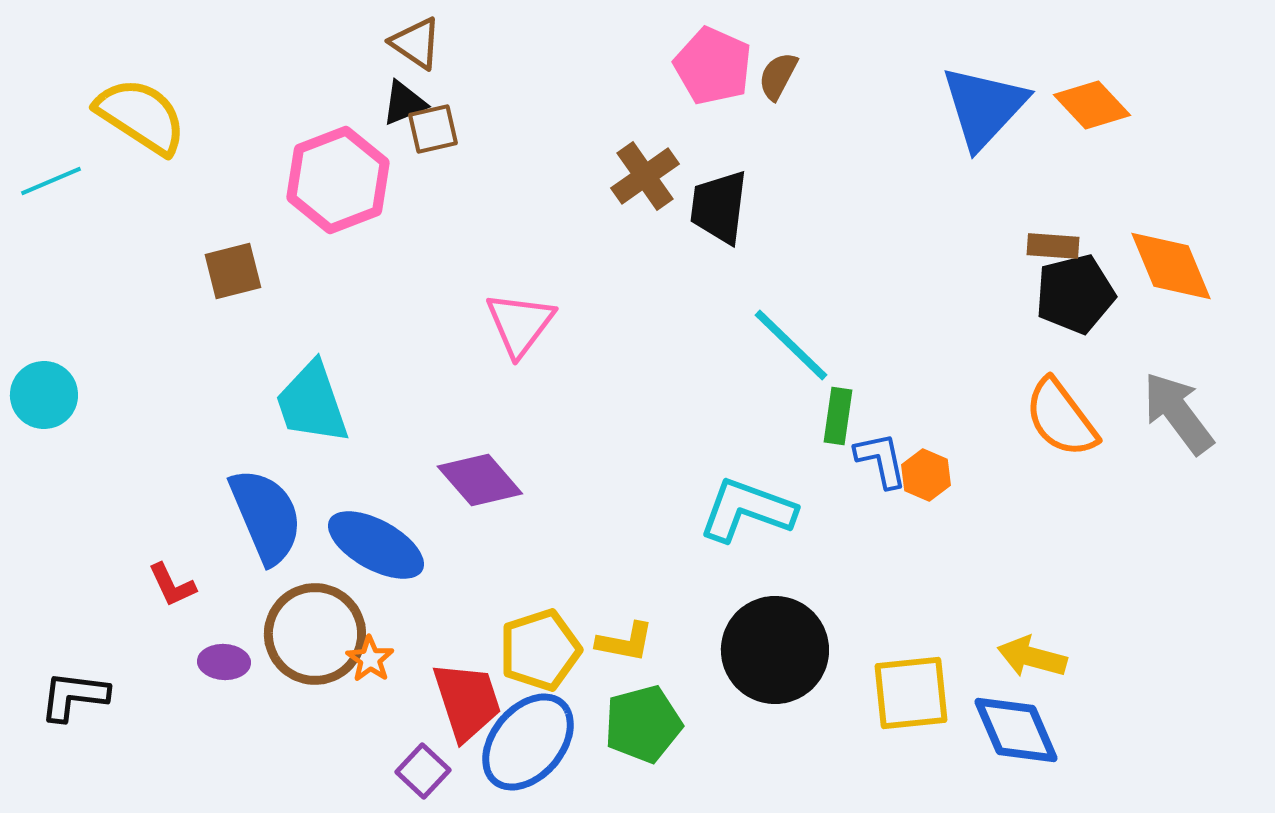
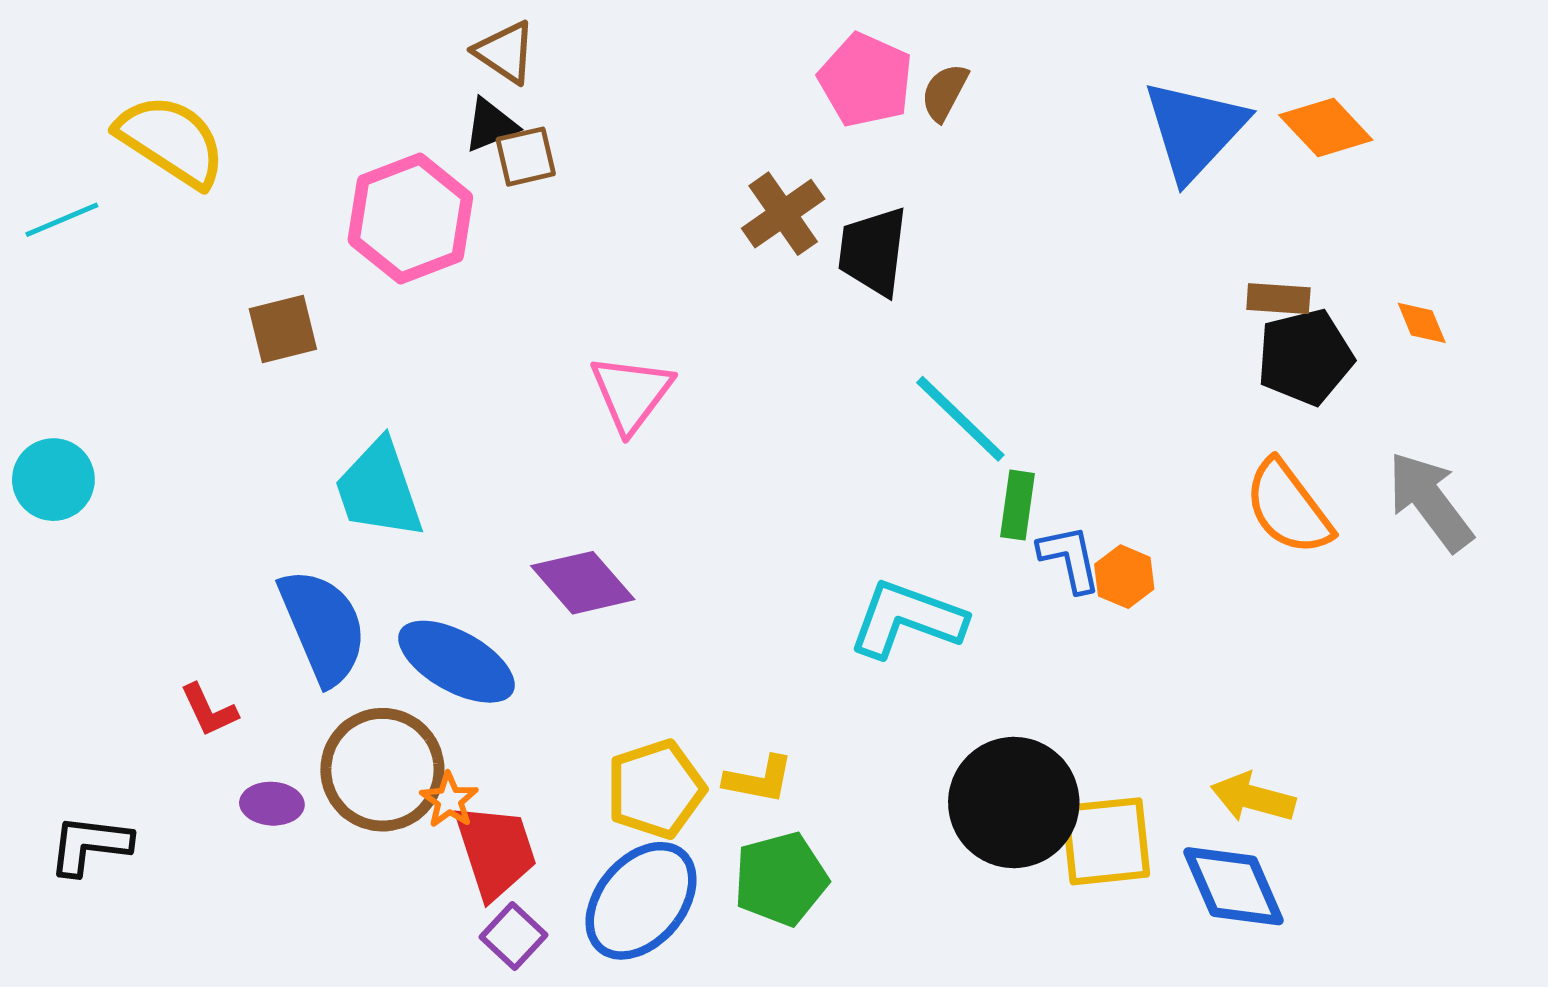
orange diamond: (1171, 266) -> (1422, 323), size x0.5
black circle: (775, 650) -> (1014, 802), moved
red trapezoid: (467, 701) -> (495, 851), moved

